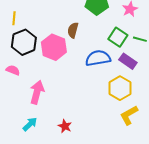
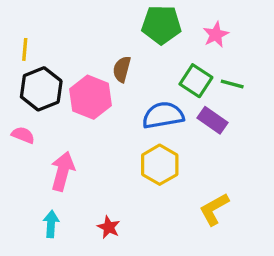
yellow hexagon: (120, 88) -> (160, 165), moved
cyan arrow: (30, 124) -> (51, 224), turned -42

